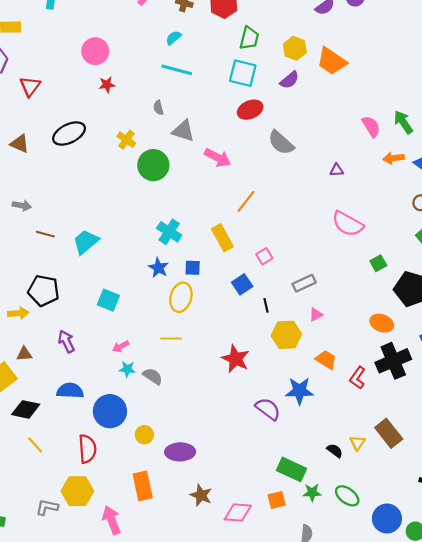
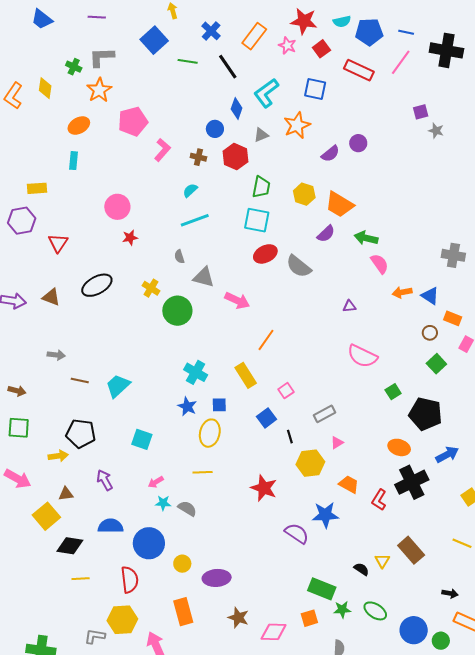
cyan line: (177, 70) -> (195, 220), turned -32
purple semicircle: (289, 80) -> (326, 234), moved
green arrow: (403, 122) -> (366, 238), moved, turned -40
gray semicircle: (281, 143) -> (299, 266), moved
yellow line: (35, 445) -> (81, 579), turned -48

